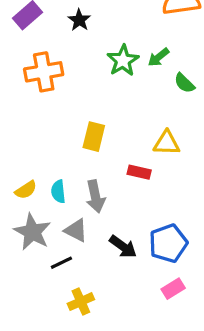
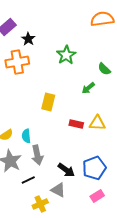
black star: (79, 20) -> (28, 39), moved
green arrow: (159, 57) -> (88, 88), moved
yellow triangle: (167, 143) -> (97, 123), moved
gray arrow: (95, 196) -> (37, 155), moved
gray triangle: (76, 230) -> (58, 190), moved

